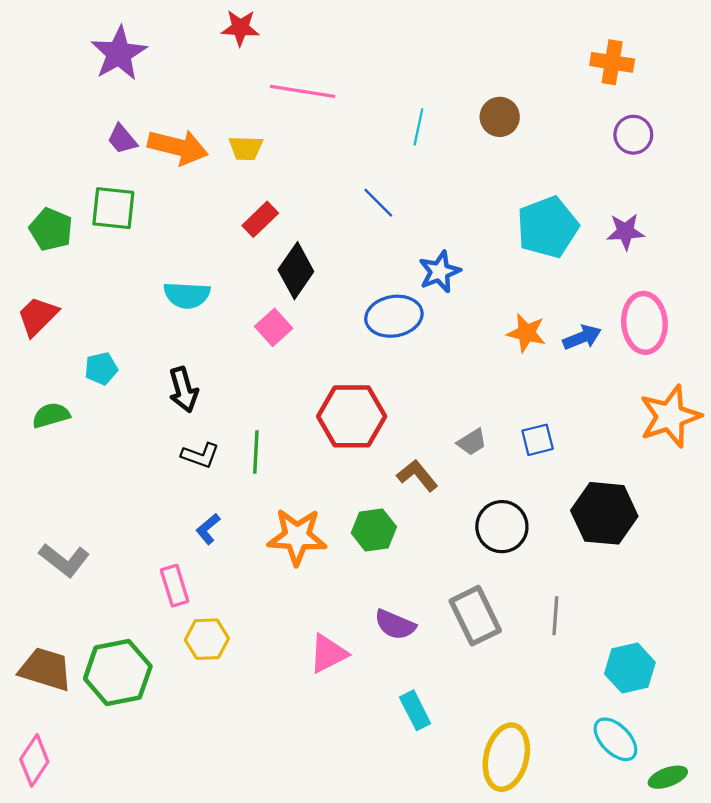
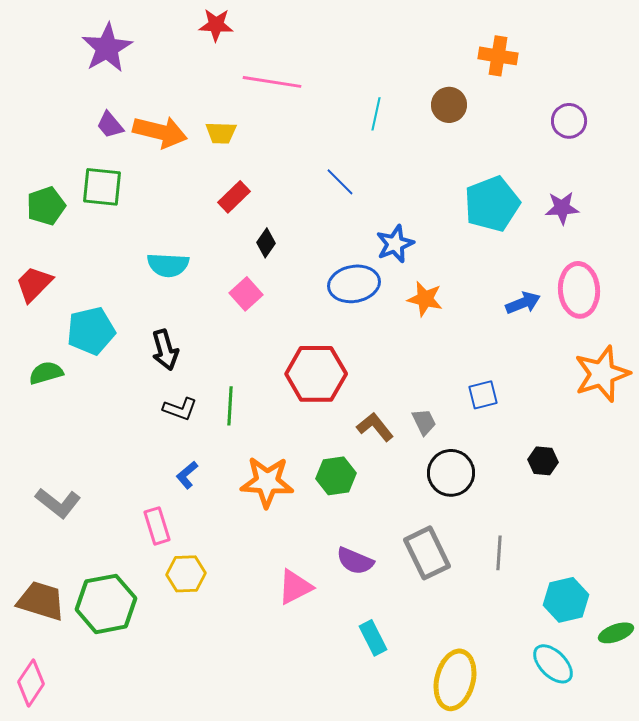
orange cross: (612, 62) -> (498, 56), moved
green pentagon: (51, 229) -> (46, 206), turned 30
black diamond: (296, 271) -> (266, 243), size x0.6
orange star: (526, 333) -> (425, 299), moved
cyan pentagon: (101, 369) -> (91, 331), size x1.6
gray trapezoid: (472, 442) -> (424, 422), moved, turned -84
black hexagon: (604, 513) -> (543, 461), size x0.5
green ellipse: (668, 777) -> (616, 633), moved

